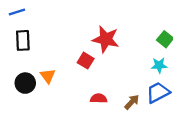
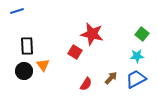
black rectangle: (23, 40) -> (27, 46), moved
red semicircle: (99, 98) -> (86, 84), turned 120
brown arrow: (132, 102) -> (111, 78), moved

